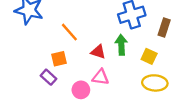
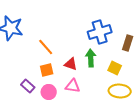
orange square: (59, 59) -> (47, 70), moved
pink circle: (81, 90) -> (49, 92), moved

